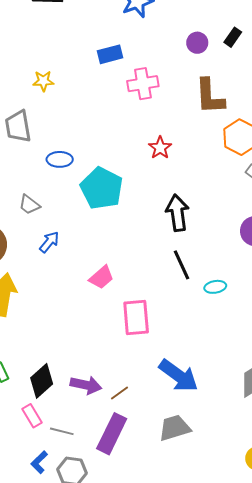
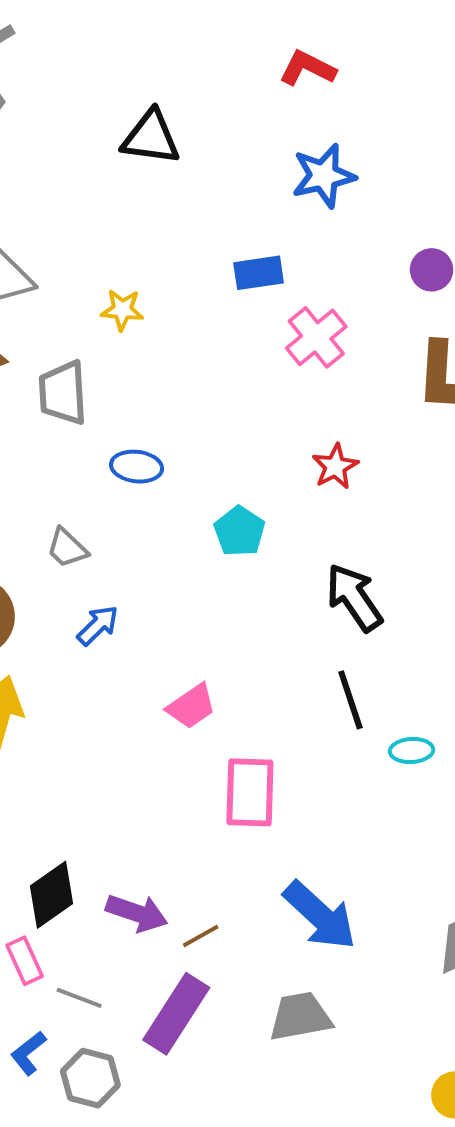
pink cross: (143, 84) -> (316, 337), turned -36
cyan pentagon: (102, 188) -> (239, 531), moved, size x0.6
black arrow: (177, 213) -> (354, 597), turned -33

